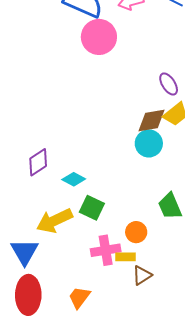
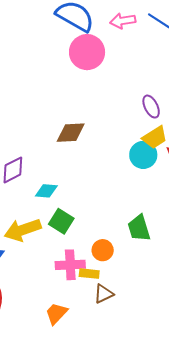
brown diamond: (151, 121) -> (71, 133), moved
cyan circle: (149, 143) -> (143, 155), moved
cyan diamond: (74, 179) -> (46, 191), turned -30
orange trapezoid: (79, 297) -> (56, 313), moved

